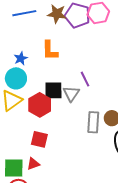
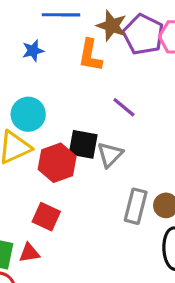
orange L-shape: (50, 50) -> (90, 55), moved
blue star: (21, 58) -> (33, 51), moved
purple line: (85, 79) -> (124, 107), moved, turned -35

